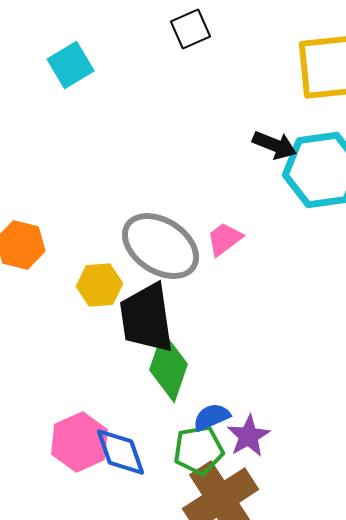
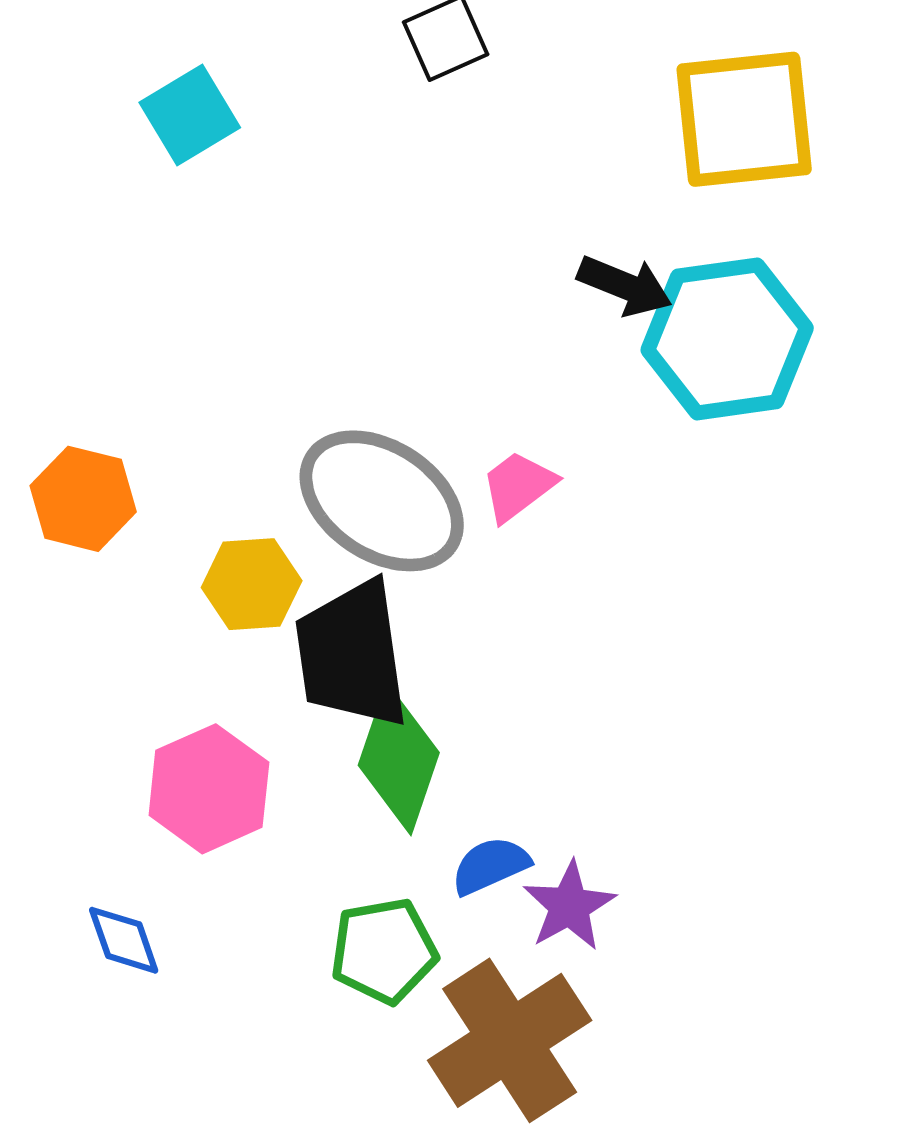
pink hexagon: (80, 442) -> (209, 789), moved
green pentagon: (199, 450) -> (384, 951), moved
blue diamond: (121, 452) -> (124, 940), moved, size x0.7

